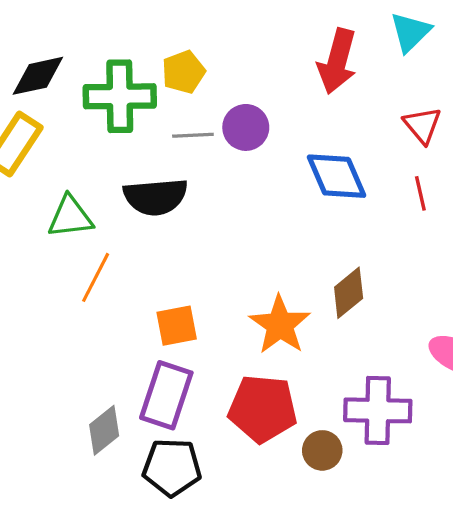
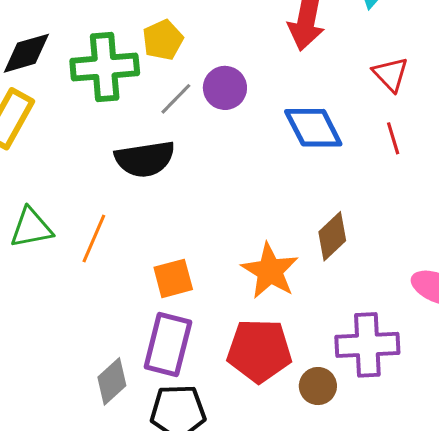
gray line: (193, 135) -> (176, 99), turned -39
green triangle: (70, 217) -> (31, 228), moved

